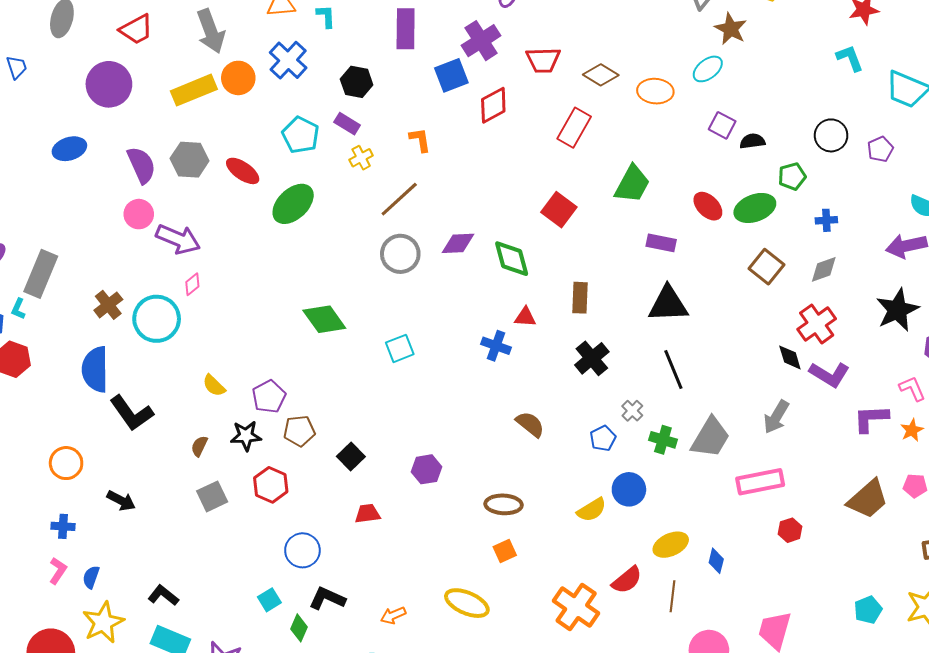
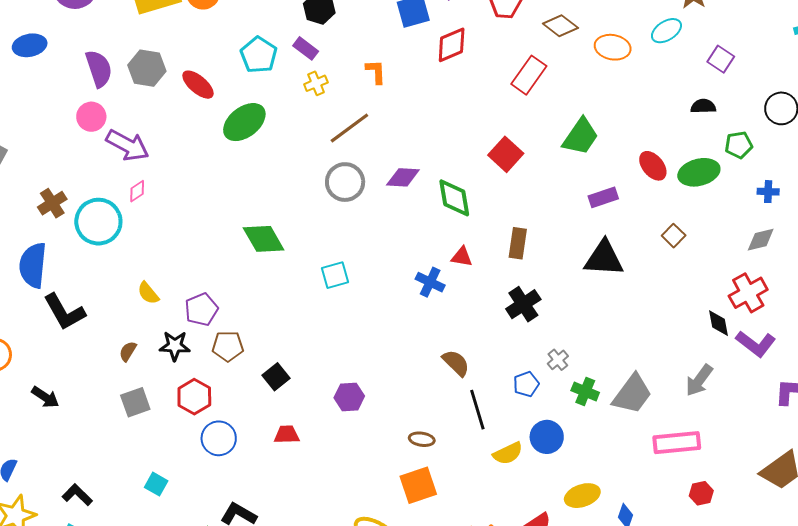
purple square: (722, 125) -> (721, 59), moved
purple rectangle: (661, 243) -> (603, 197), turned -36
brown square: (767, 267) -> (674, 236), moved, size x0.7
black line: (673, 370) -> (477, 410), moved
brown ellipse: (504, 504) -> (422, 439), size x0.7
blue circle: (302, 550) -> (219, 438), moved
orange square: (505, 551) -> (418, 485), size x1.6
cyan square: (269, 600) -> (156, 484), moved, turned -35

